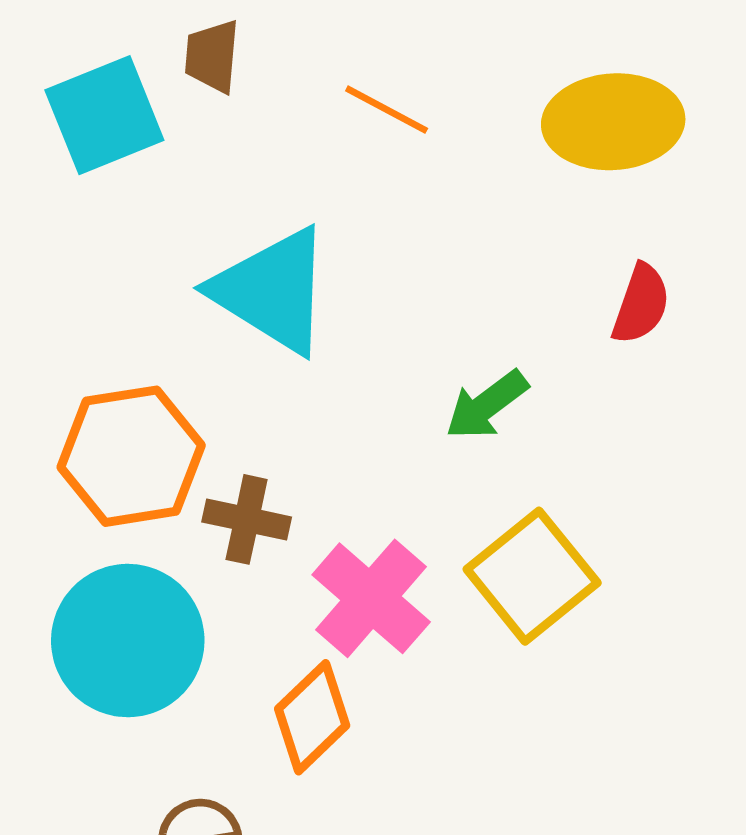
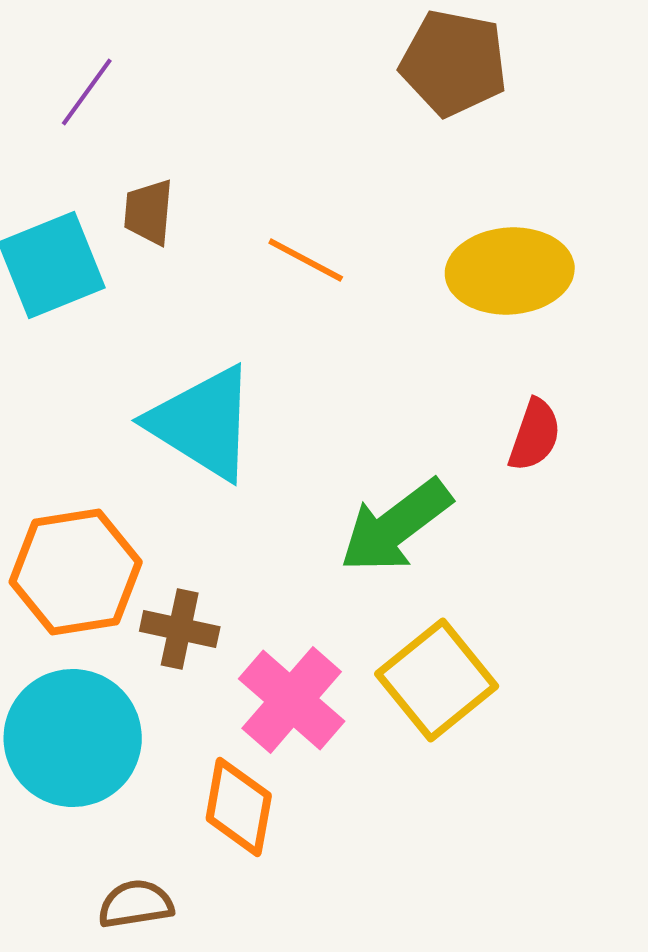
green arrow: (487, 405) -> (396, 526), size x1.5
orange diamond: (312, 717) -> (239, 807), turned -36

